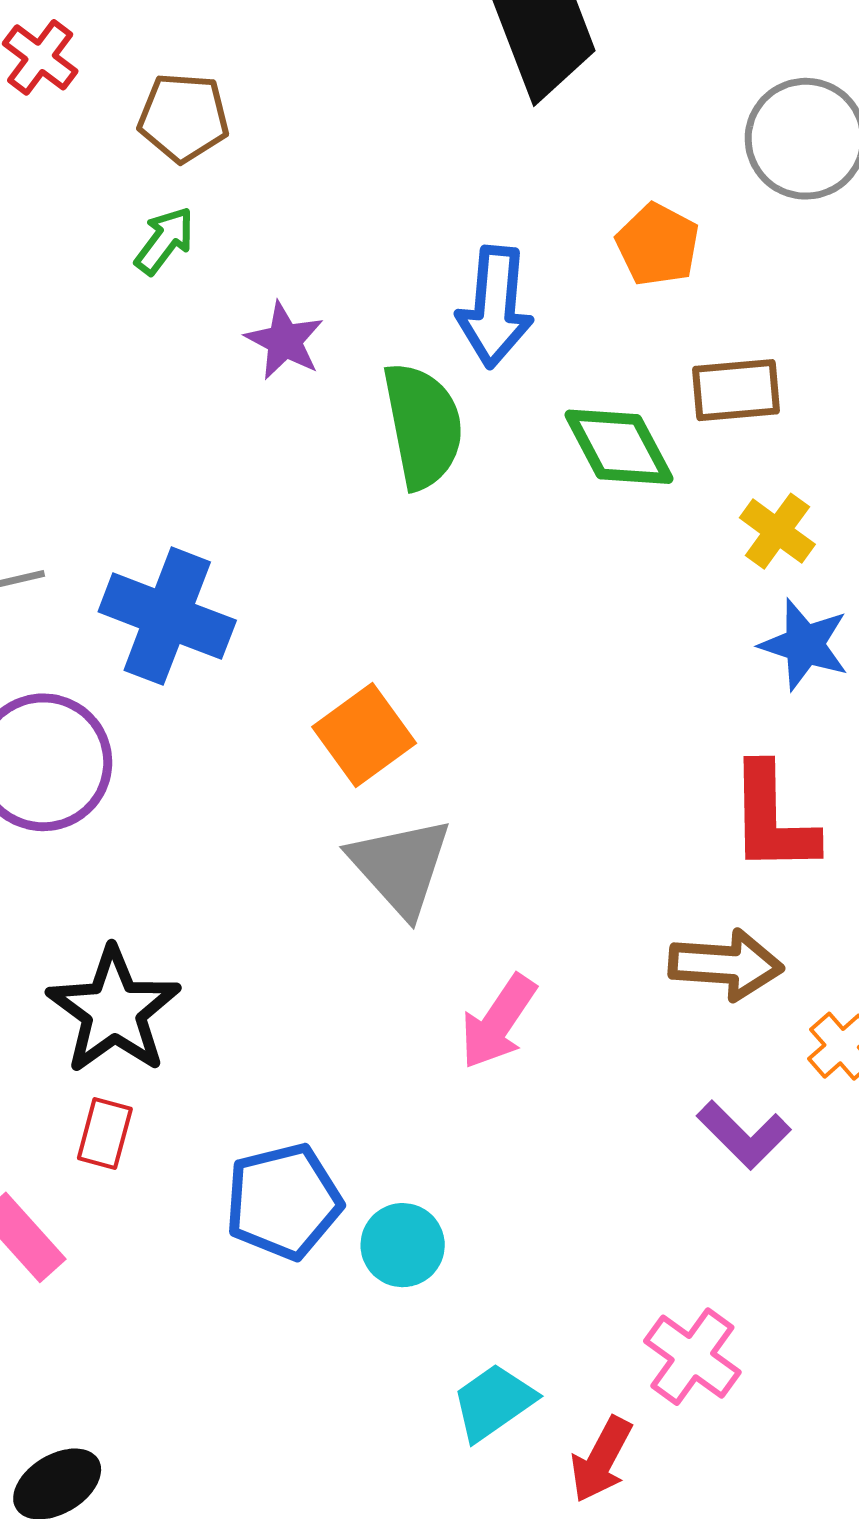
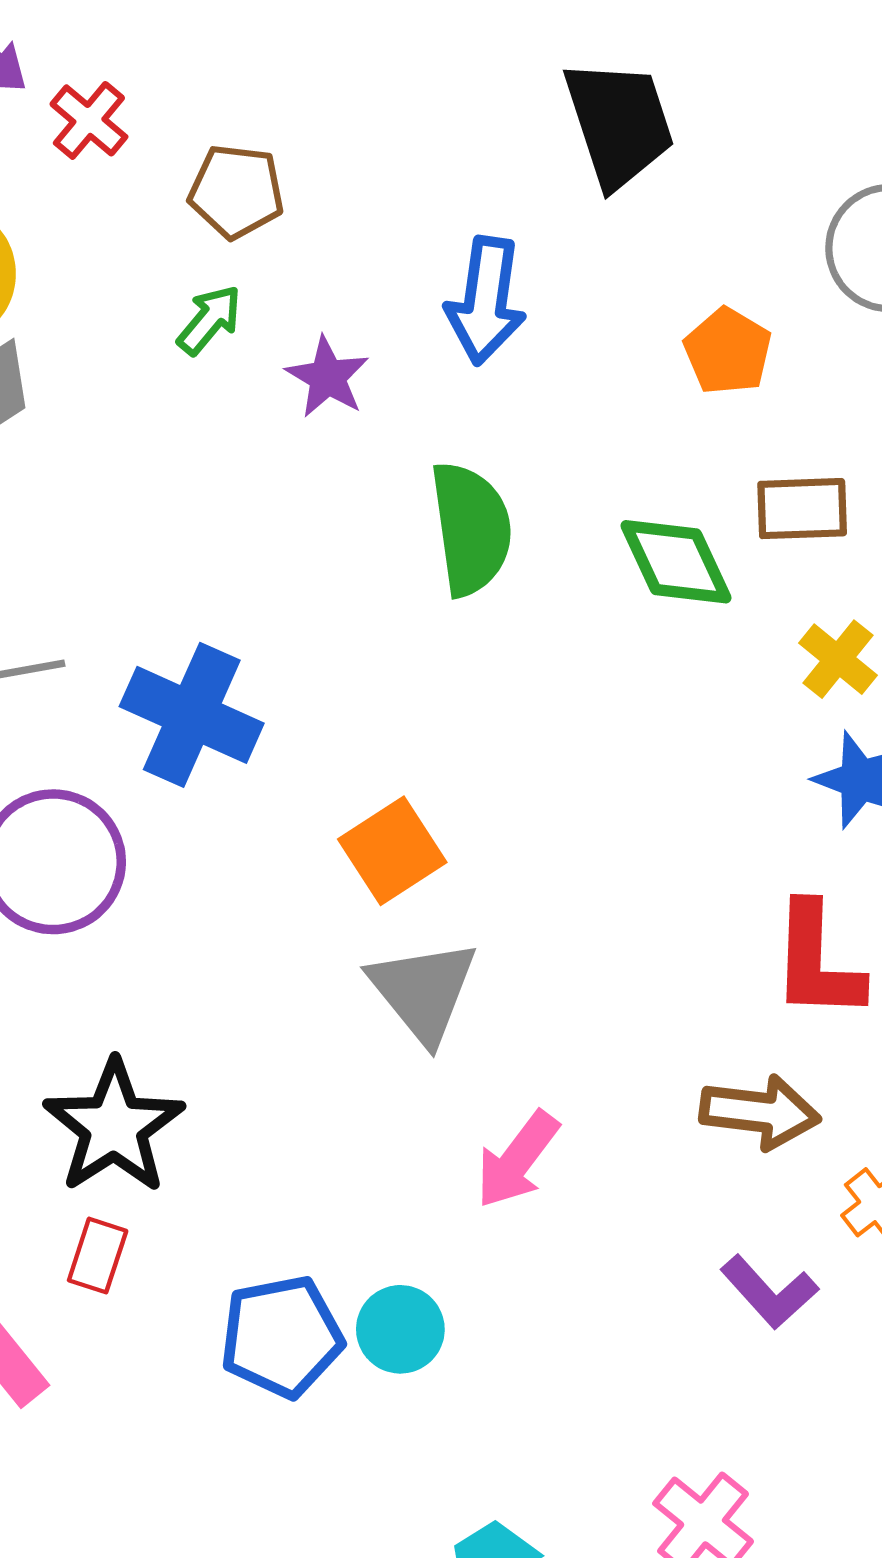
blue arrow: (495, 307) -> (486, 301), moved
purple star: (285, 341) -> (327, 377), moved
cyan circle: (403, 1245) -> (400, 1329), moved

